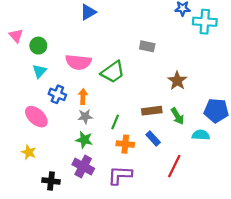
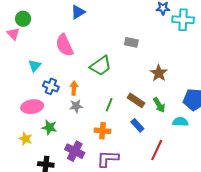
green circle: (38, 46) -> (23, 19), moved
pink semicircle: (78, 62) -> (64, 45), moved, turned 60
brown rectangle: (152, 111) -> (136, 100), turned 42
pink ellipse: (36, 117) -> (32, 107), turned -50
green line: (115, 122) -> (109, 105), moved
green star: (84, 140) -> (49, 127), moved
orange cross: (125, 144) -> (102, 131), moved

